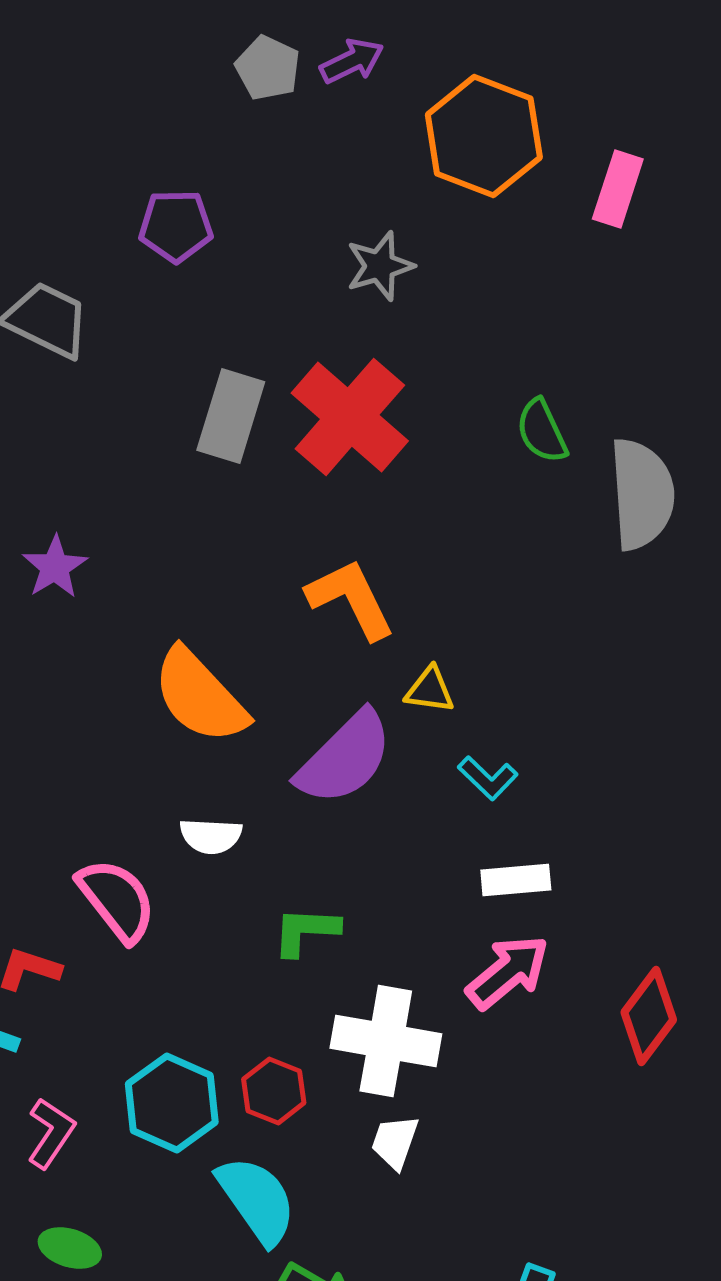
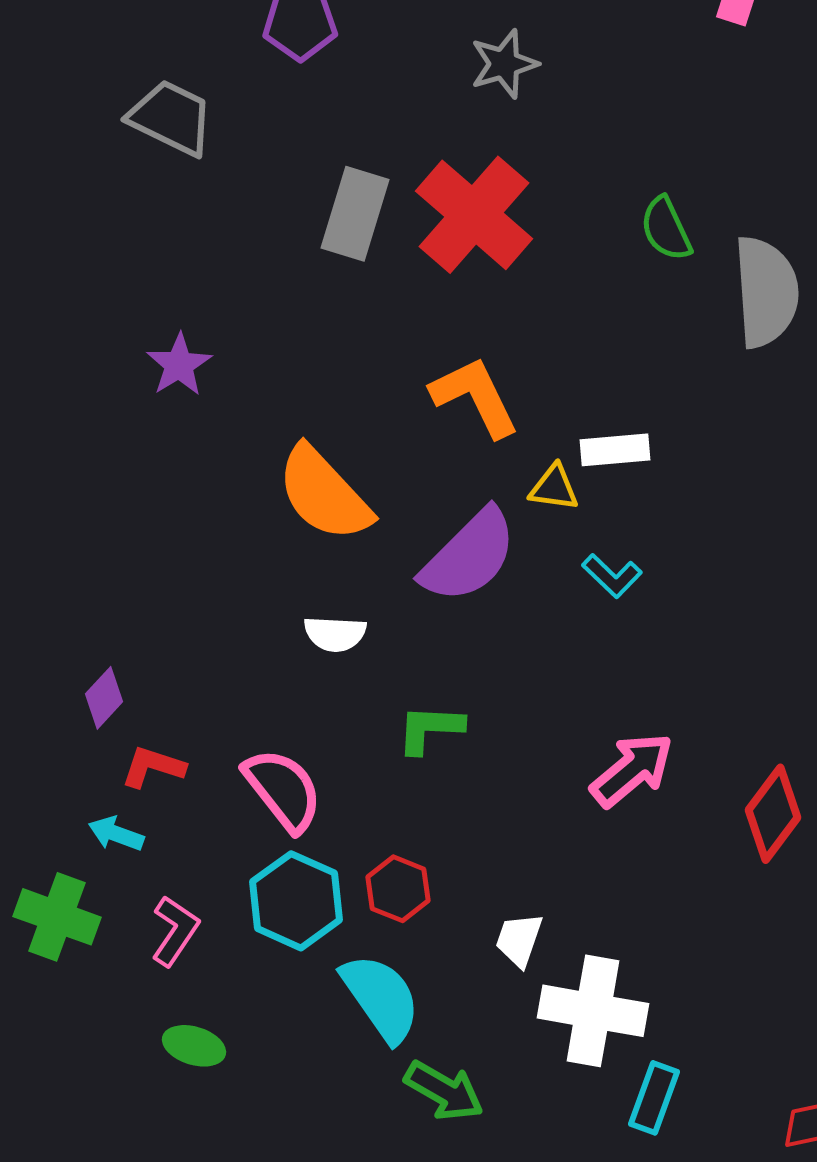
white rectangle: (516, 880) -> (615, 450), moved
pink semicircle: (117, 900) -> (283, 790), moved
white cross: (386, 1041) -> (593, 1011), moved

